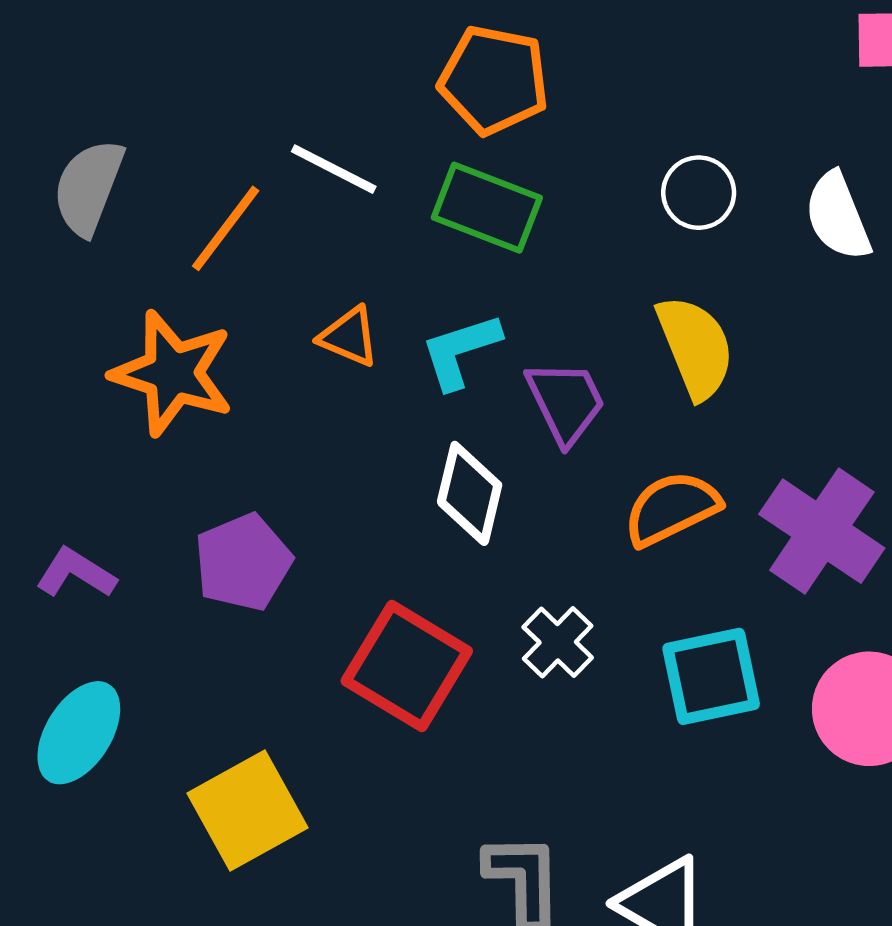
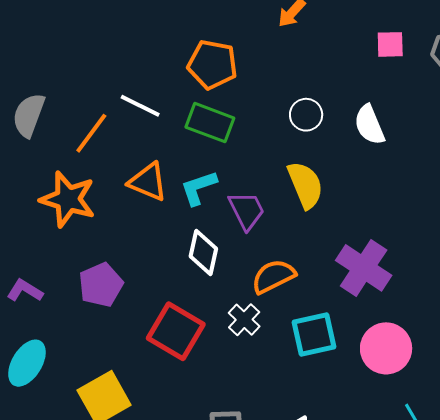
orange triangle: (349, 337) -> (148, 182), size x1.4
orange semicircle: (672, 508) -> (273, 276), moved

